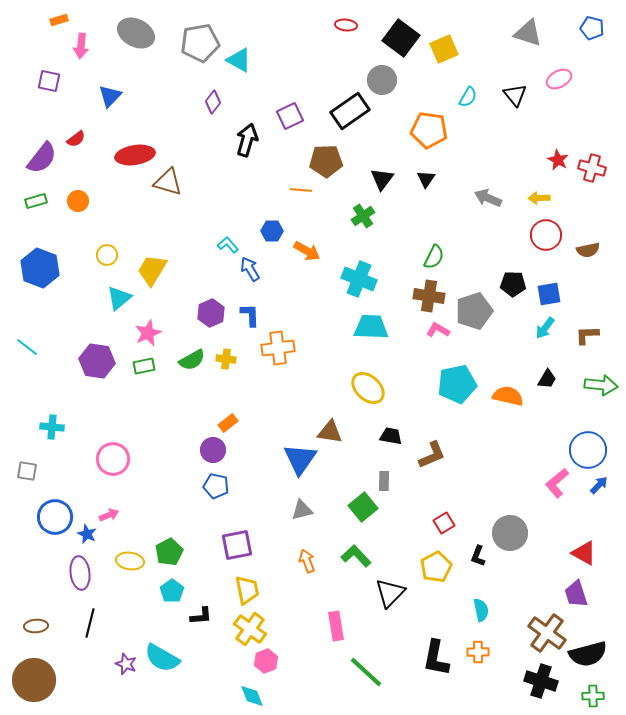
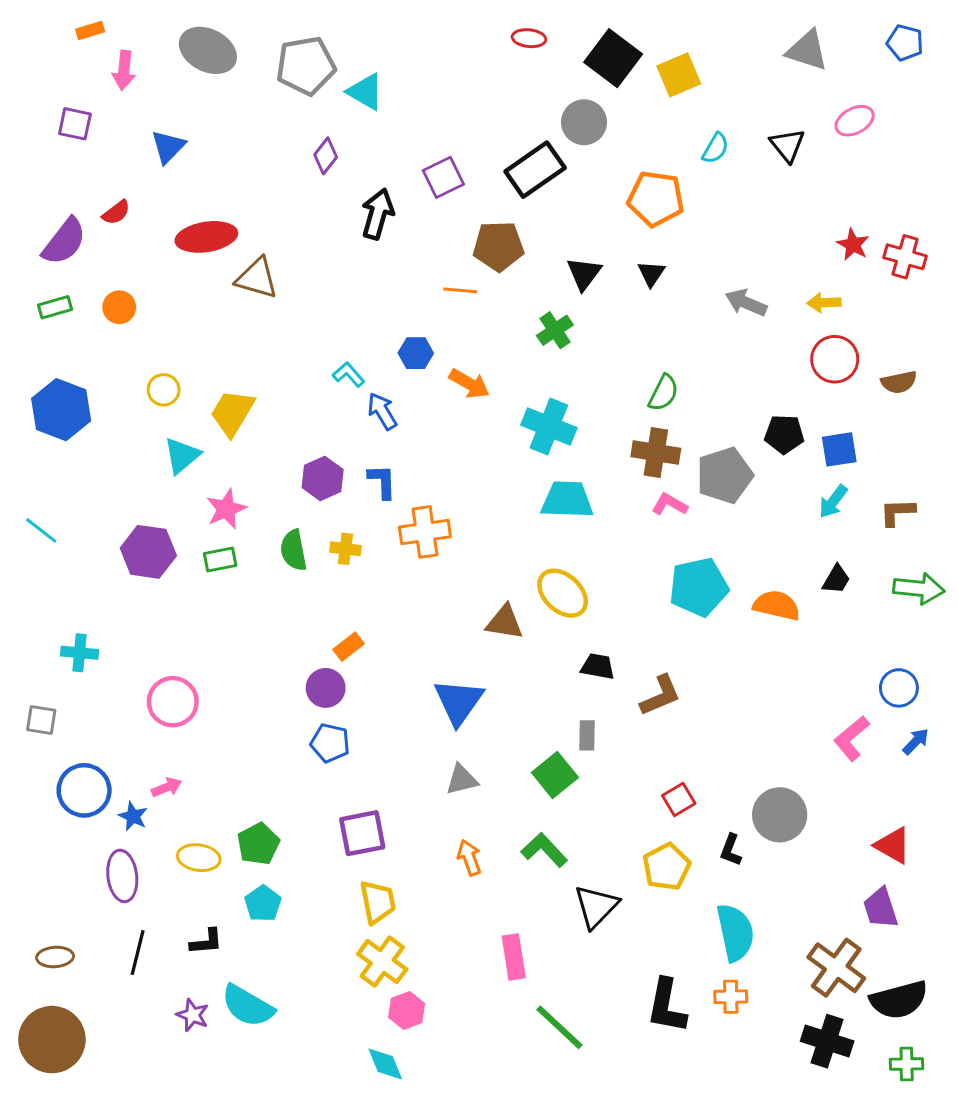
green semicircle: (192, 360) -> (294, 550), turned 108
brown triangle: (330, 432) -> (504, 622), moved
blue circle: (588, 450) -> (899, 688), size x0.7
cyan semicircle: (481, 610) -> (735, 933), size x1.6
black L-shape: (201, 616) -> (206, 942), moved

